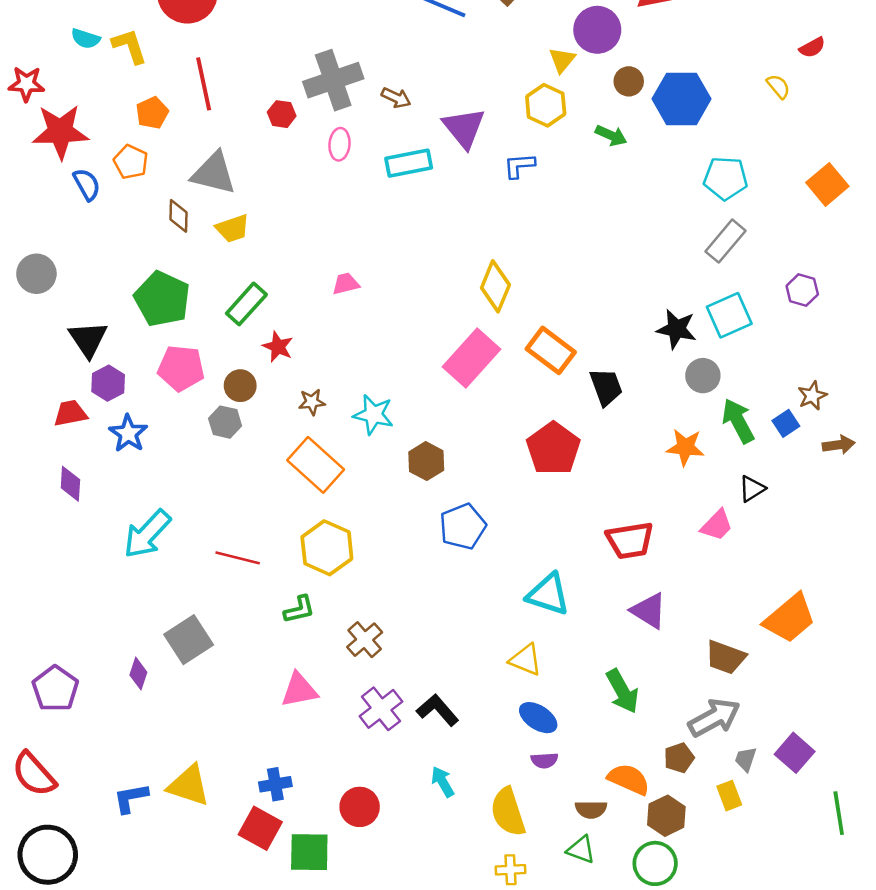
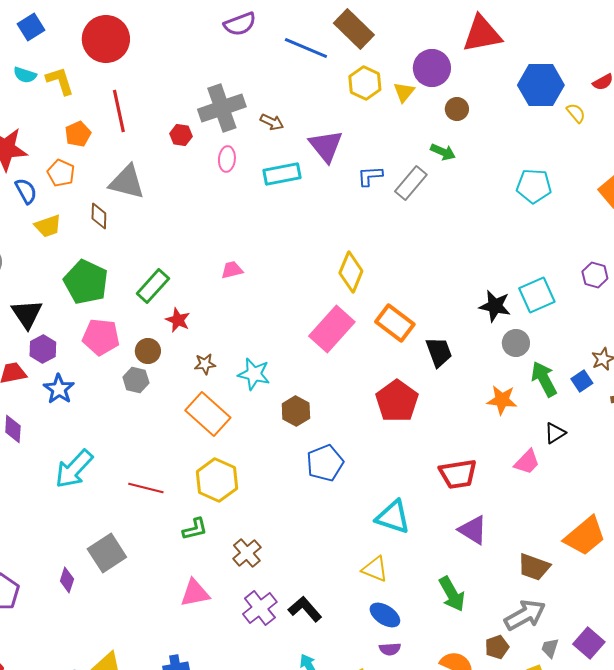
blue hexagon: (682, 99) -> (541, 85), moved
yellow hexagon: (546, 105) -> (365, 83), moved
yellow trapezoid: (233, 228) -> (48, 226), moved
gray rectangle: (726, 241) -> (411, 183), moved

